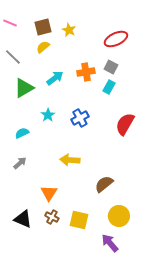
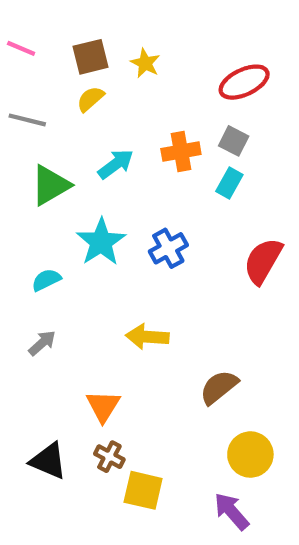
gray line: (13, 57) -> (27, 120), turned -30
cyan star: (48, 115) -> (101, 242), size x1.6
yellow square: (79, 220) -> (143, 490), moved

